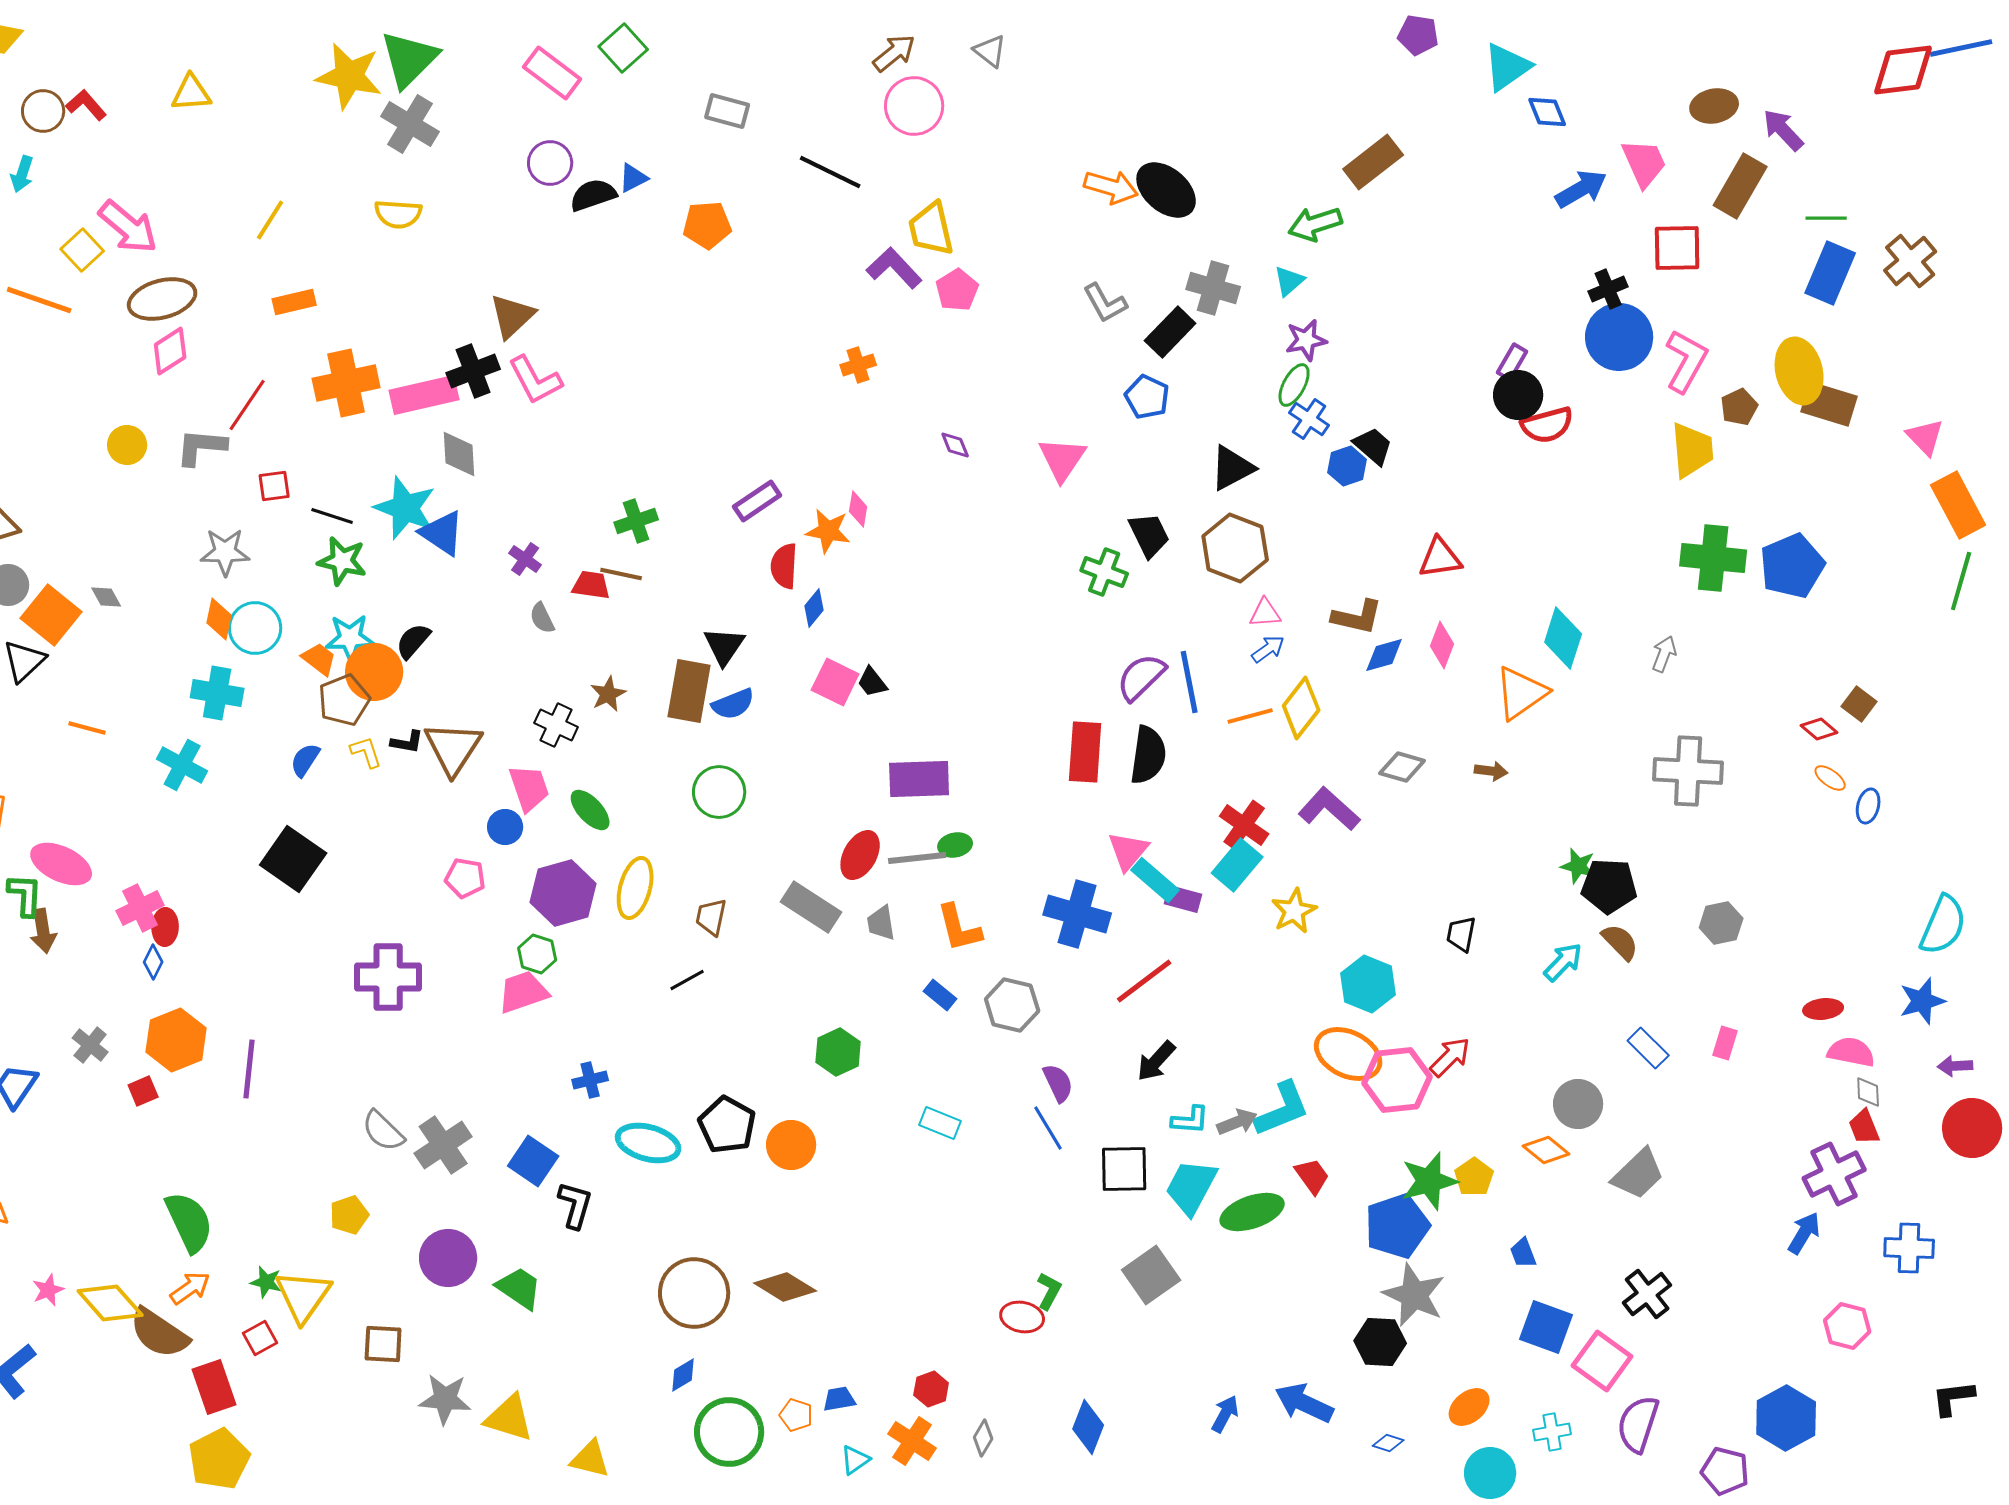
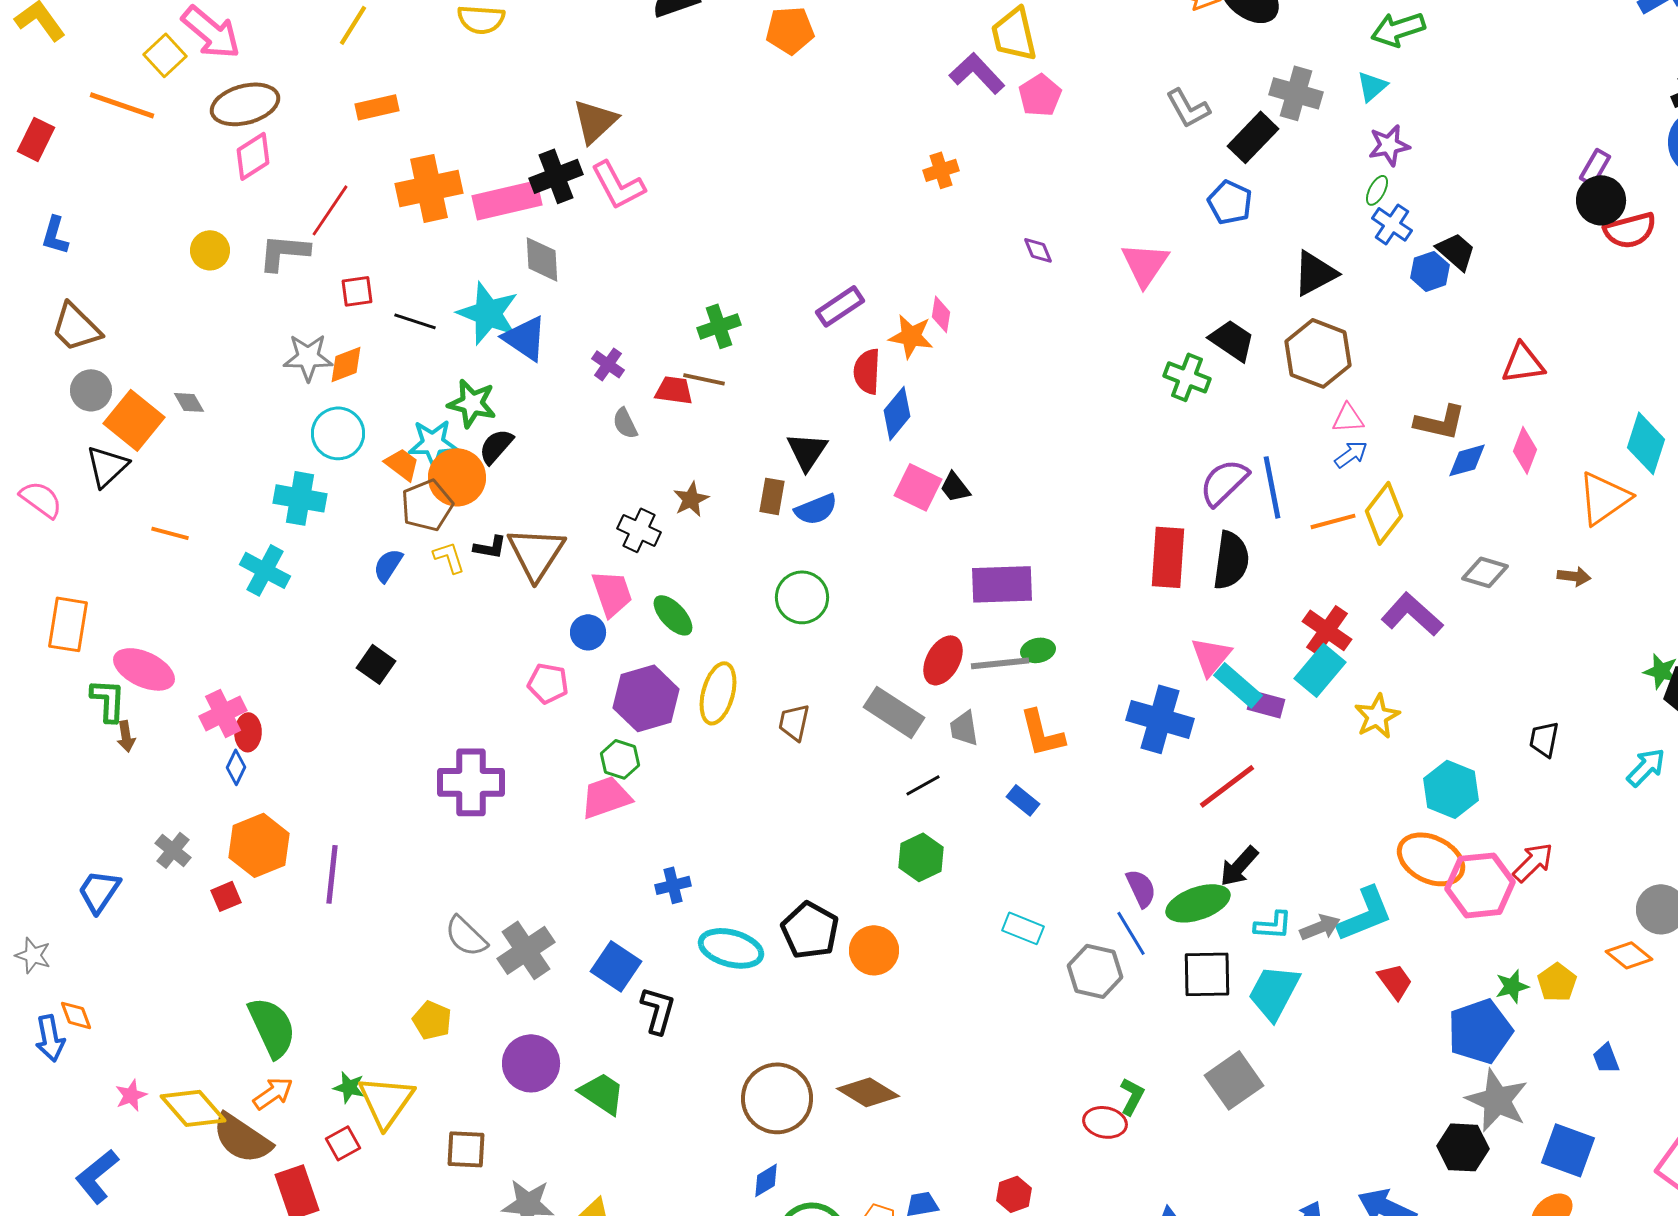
green ellipse: (1294, 385) -> (1377, 190), size x0.7
black trapezoid: (1149, 535) -> (1232, 340), turned -30
green star: (342, 561) -> (472, 403), moved
blue diamond: (814, 608) -> (897, 413), size x1.4
orange diamond: (219, 619) -> (346, 364), moved, turned 57
brown rectangle: (689, 691) -> (772, 496), size x0.6
black square: (293, 859) -> (376, 664), size x0.6
brown arrow: (43, 931) -> (126, 736), size x0.7
black line: (687, 980) -> (923, 785), moved
gray hexagon: (1012, 1005) -> (1095, 971), moved
green star: (1429, 1181) -> (1512, 986), size x0.6
green ellipse: (1252, 1212) -> (1198, 903), moved
yellow pentagon: (349, 1215) -> (432, 1020), turned -30
blue square: (1546, 1327) -> (1568, 1150), moved

